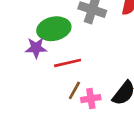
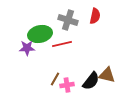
red line: (68, 63) -> (62, 44), moved

